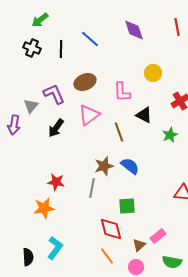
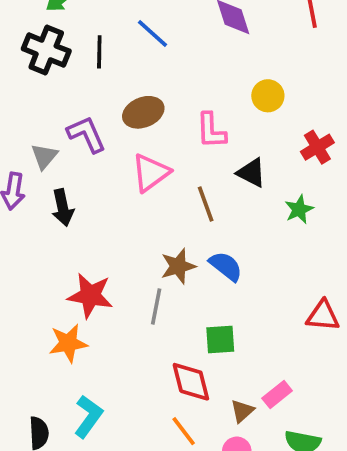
black cross: (32, 48) -> (46, 50), size x1.4
black arrow: (56, 128) -> (63, 208), moved, turned -48
red star: (56, 182) -> (90, 296), size x1.4

